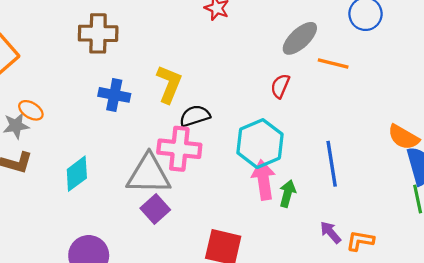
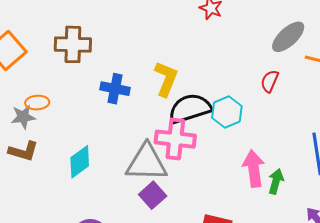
brown cross: (98, 33) -> (73, 44), moved
orange ellipse: (31, 110) -> (37, 103), turned -35
black semicircle: (195, 116) -> (190, 109), size x1.5
cyan hexagon: (260, 144) -> (227, 112), moved, size x0.7

